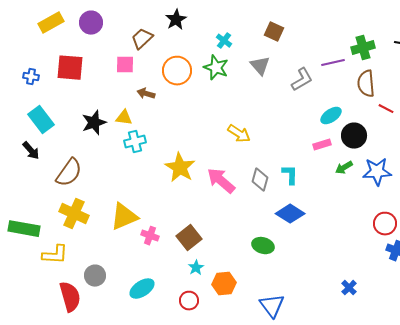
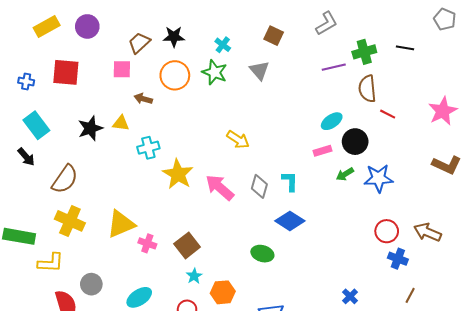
black star: (176, 20) -> (174, 37), moved, turned 30
gray L-shape: (302, 80) -> (327, 23), moved
cyan cross: (135, 142) -> (148, 148), moved

